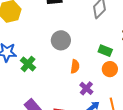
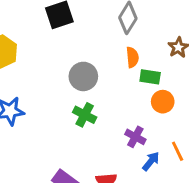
green cross: (28, 64) -> (85, 115), moved
orange semicircle: (75, 66) -> (132, 57), moved

